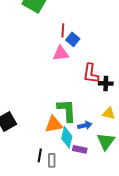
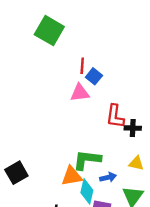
green L-shape: (67, 110) -> (87, 160), turned -80

